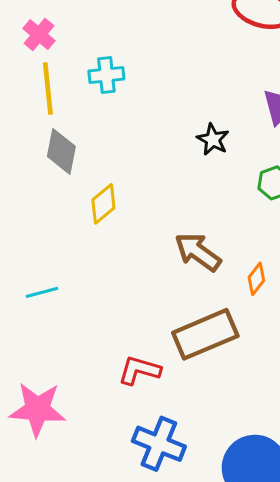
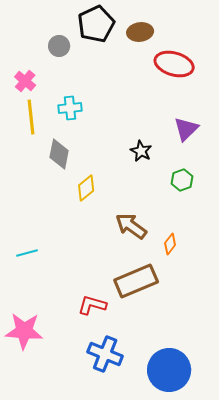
gray diamond: (61, 151) -> (59, 154), moved
yellow diamond: (103, 204) -> (86, 188), moved

